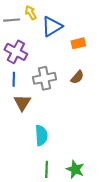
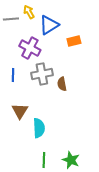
purple cross: (16, 52) -> (30, 48), moved
brown semicircle: (77, 77) -> (62, 84), moved, turned 128
brown triangle: (22, 103) -> (20, 111), moved

